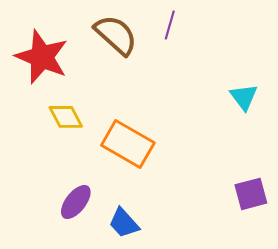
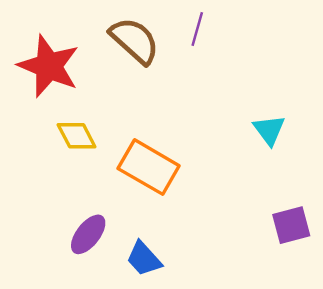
cyan triangle: (244, 97) -> (269, 130), moved

